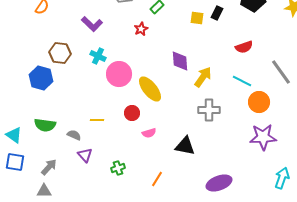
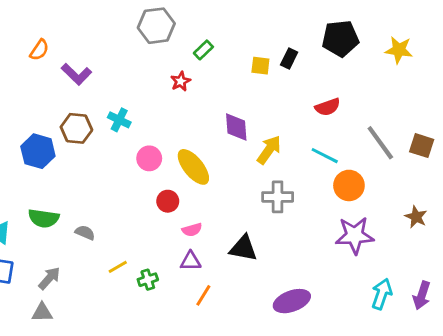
purple L-shape: (92, 24) -> (76, 74), moved
brown hexagon: (60, 53) -> (76, 128), moved
pink circle: (119, 74) -> (149, 158), moved, size x0.7
yellow line: (97, 120) -> (118, 267), moved, turned -32
purple triangle: (85, 155) -> (191, 261), moved, turned -49

